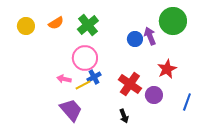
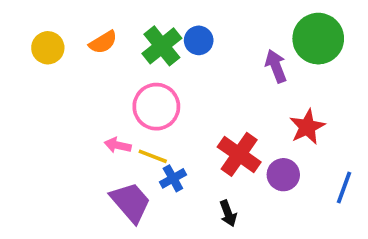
blue circle: (135, 39) -> (199, 40), moved
blue cross: (94, 77) -> (173, 178), moved
yellow line: (83, 85) -> (153, 156), turned 49

